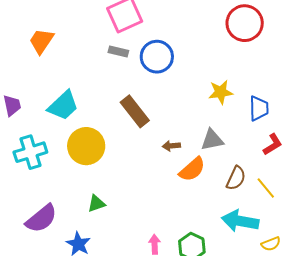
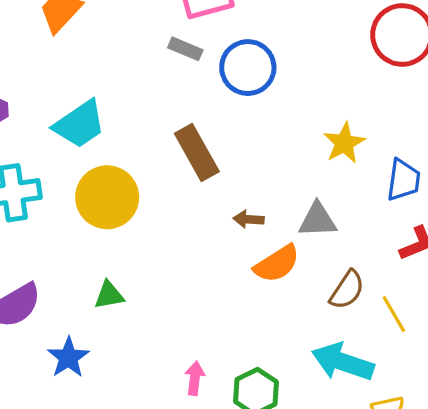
yellow star: (221, 92) -> (344, 143), turned -30

